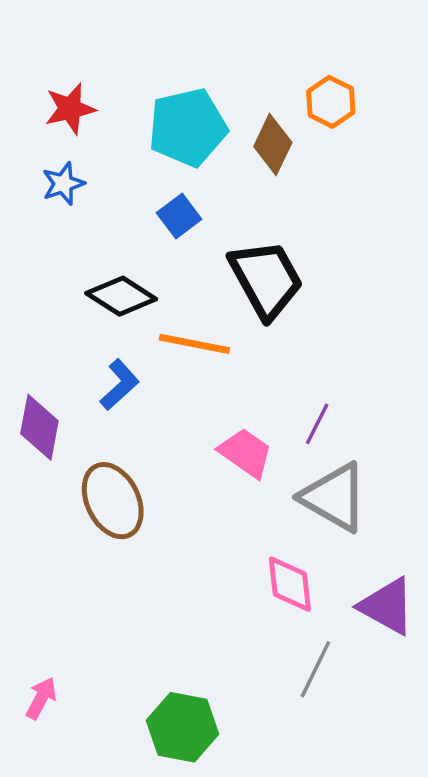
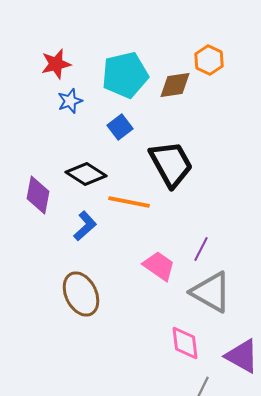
brown diamond: (273, 144) -> (175, 85), turned 56
blue star: (63, 184) -> (70, 101), moved
purple diamond: (39, 427) -> (38, 195), moved

